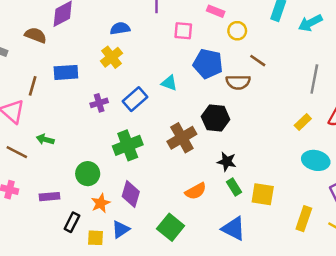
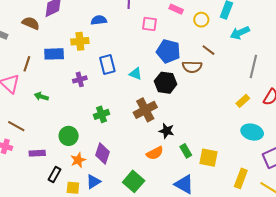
cyan arrow: (310, 23) -> (240, 33), moved
yellow circle: (237, 31) -> (201, 20), moved
yellow cross: (112, 57) -> (80, 41), moved, turned 30
cyan triangle: (169, 83) -> (135, 74), moved
blue rectangle: (135, 99) -> (107, 65), moved, turned -66
black hexagon: (216, 118) -> (166, 83), moved
green arrow: (45, 139) -> (41, 96), moved
green cross: (128, 145) -> (102, 114), size x0.7
brown line: (17, 152) -> (16, 126), moved
black star: (227, 162) -> (167, 131), moved

